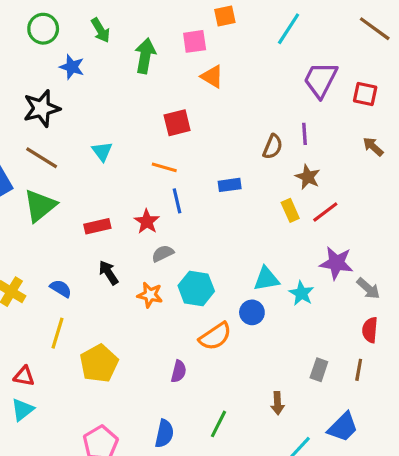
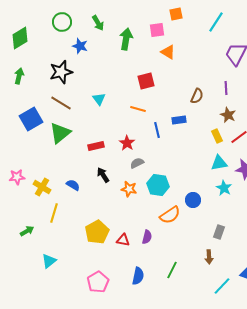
brown semicircle: (273, 147) -> (197, 96), moved
blue line: (177, 201) -> (157, 130), moved
cyan triangle: (266, 279) -> (219, 163), moved
yellow line: (58, 333) -> (54, 213), moved
gray rectangle: (319, 370) -> (219, 232), moved
red triangle: (24, 376) -> (123, 240), moved

